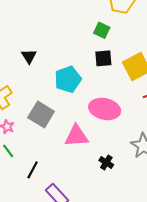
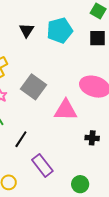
cyan pentagon: (68, 79) -> (60, 30), moved
black cross: (106, 163) -> (92, 138), turned -32

